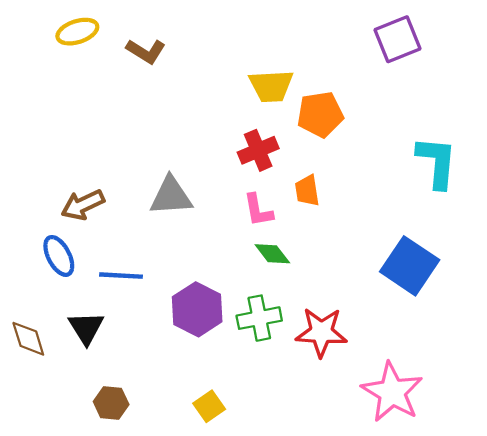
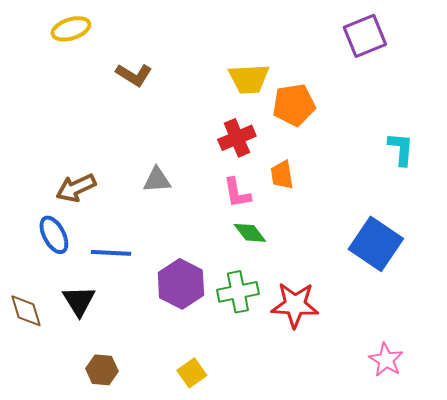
brown L-shape: (146, 51) -> (134, 75), moved
cyan L-shape: (437, 162) -> (401, 149), size x0.7
gray triangle: (171, 196) -> (157, 180), size x0.7
pink star: (392, 392) -> (386, 360), moved, size x0.6

